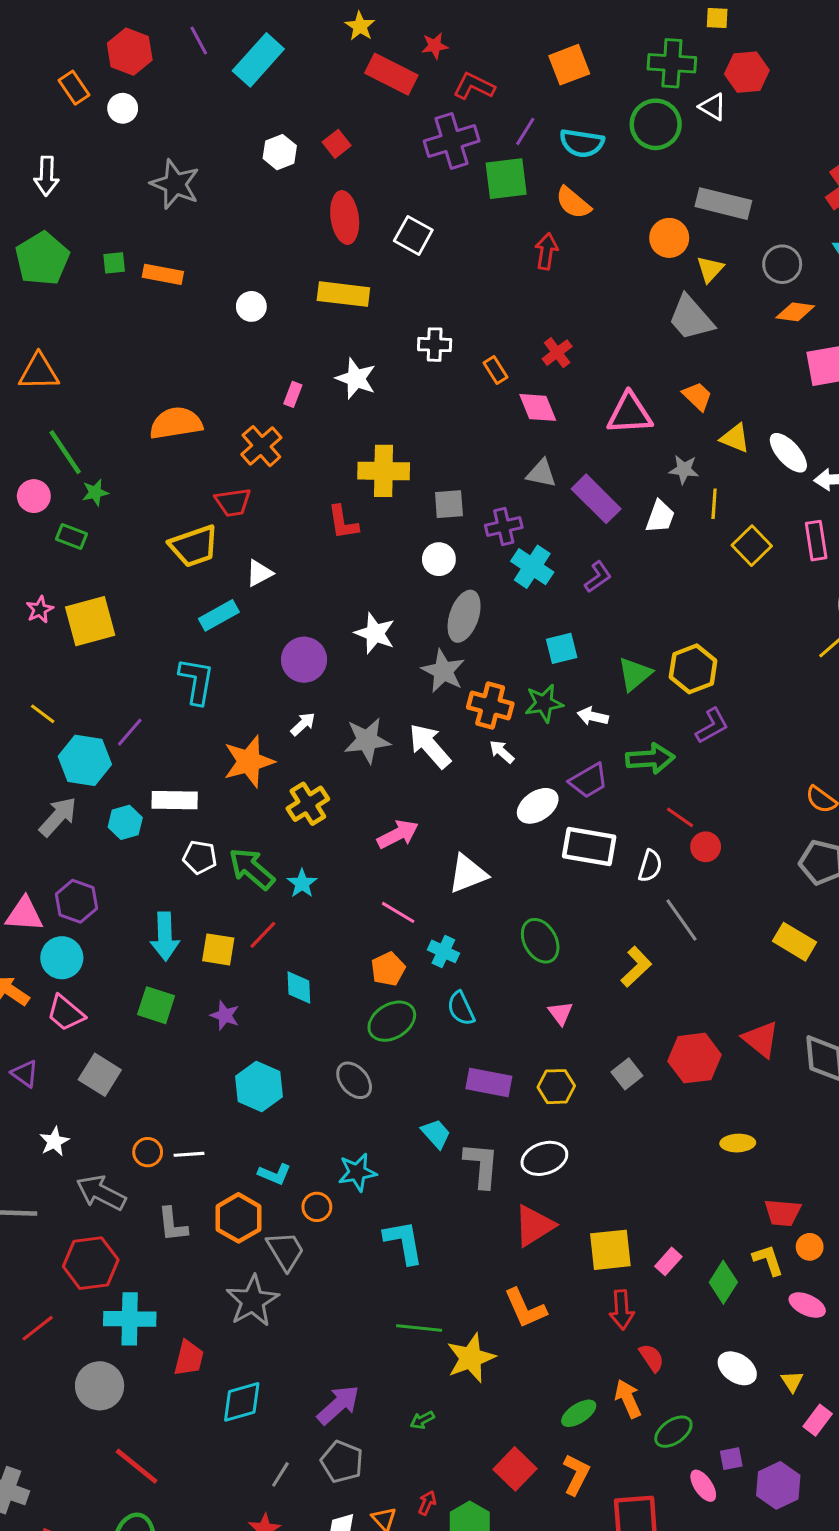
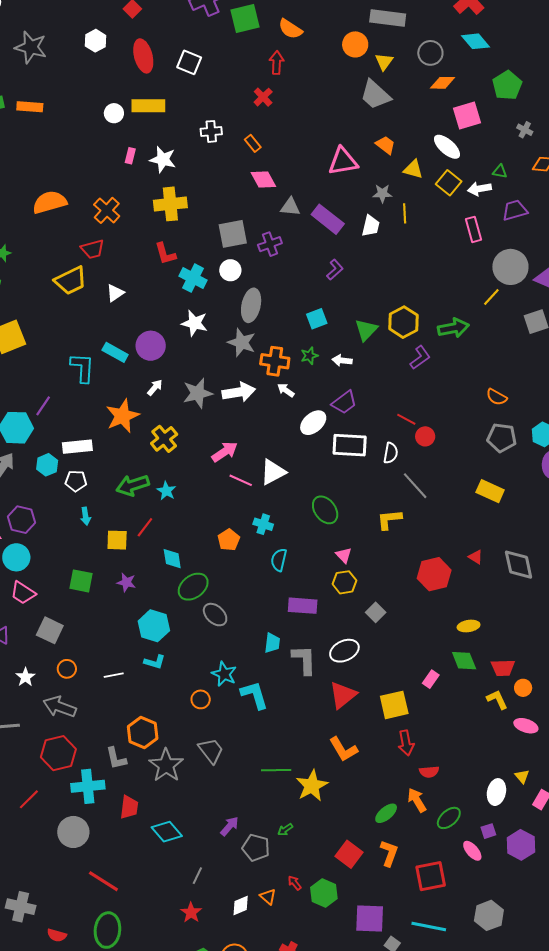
white hexagon: (280, 152) -> (95, 41), moved
white circle: (251, 306) -> (114, 113), moved
red cross: (557, 353) -> (263, 97), moved
pink rectangle: (293, 394) -> (130, 156), moved
pink diamond: (538, 407) -> (263, 179), moved
white ellipse: (788, 453) -> (447, 147), moved
yellow cross: (384, 471) -> (170, 204), moved
gray square: (449, 504) -> (233, 234), size x1.4
yellow square: (752, 546) -> (449, 183), moved
cyan cross: (532, 567) -> (193, 278), moved
cyan rectangle: (219, 615) -> (115, 352), moved, turned 65
green star: (544, 703) -> (309, 356), size x0.7
white arrow: (430, 746) -> (239, 392), turned 128
green arrow: (650, 759) -> (453, 328), moved
white pentagon: (200, 857) -> (76, 481), moved
green arrow: (252, 869) -> (133, 485), turned -52
pink line: (398, 912) -> (241, 480), moved
cyan arrow: (165, 936) -> (85, 516), moved, size x0.6
yellow L-shape: (636, 967) -> (389, 519), turned -136
cyan semicircle: (461, 1008) -> (279, 560), turned 45
green ellipse: (392, 1021) -> (193, 587), moved
red triangle: (761, 1039) -> (476, 557), size x0.6
gray square: (627, 1074) -> (376, 612), moved
yellow hexagon: (556, 1087) -> (345, 582), moved
cyan trapezoid: (436, 1134) -> (272, 643), turned 55
orange circle: (148, 1152) -> (67, 669), moved
cyan star: (357, 1172) -> (224, 674), turned -30
cyan L-shape: (274, 1174) -> (155, 662), moved
orange hexagon: (239, 1218) -> (143, 732), moved
gray L-shape: (173, 1225) -> (116, 758), moved
cyan L-shape: (404, 1242) -> (254, 695), moved
gray trapezoid: (286, 1251) -> (211, 751), moved
pink rectangle: (668, 1261) -> (431, 679), moved
green diamond: (723, 1282) -> (464, 661), moved, turned -48
red semicircle: (652, 1358) -> (429, 772), turned 126
white ellipse: (737, 1368) -> (496, 792), moved, turned 75
cyan diamond: (242, 1402) -> (167, 832), turned 72
purple arrow: (338, 1405) -> (230, 826), size x0.7
gray pentagon: (342, 1462) -> (256, 848), moved
red arrow: (427, 1503) -> (295, 883), turned -56

